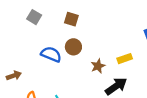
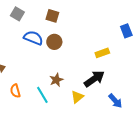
blue semicircle: (51, 54) -> (33, 38), moved
brown star: (98, 66) -> (56, 80), moved

